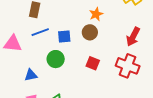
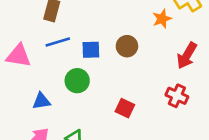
orange star: (96, 14) -> (162, 19), moved
red square: (93, 63) -> (125, 108), moved
red cross: (128, 66) -> (177, 96), size x0.7

